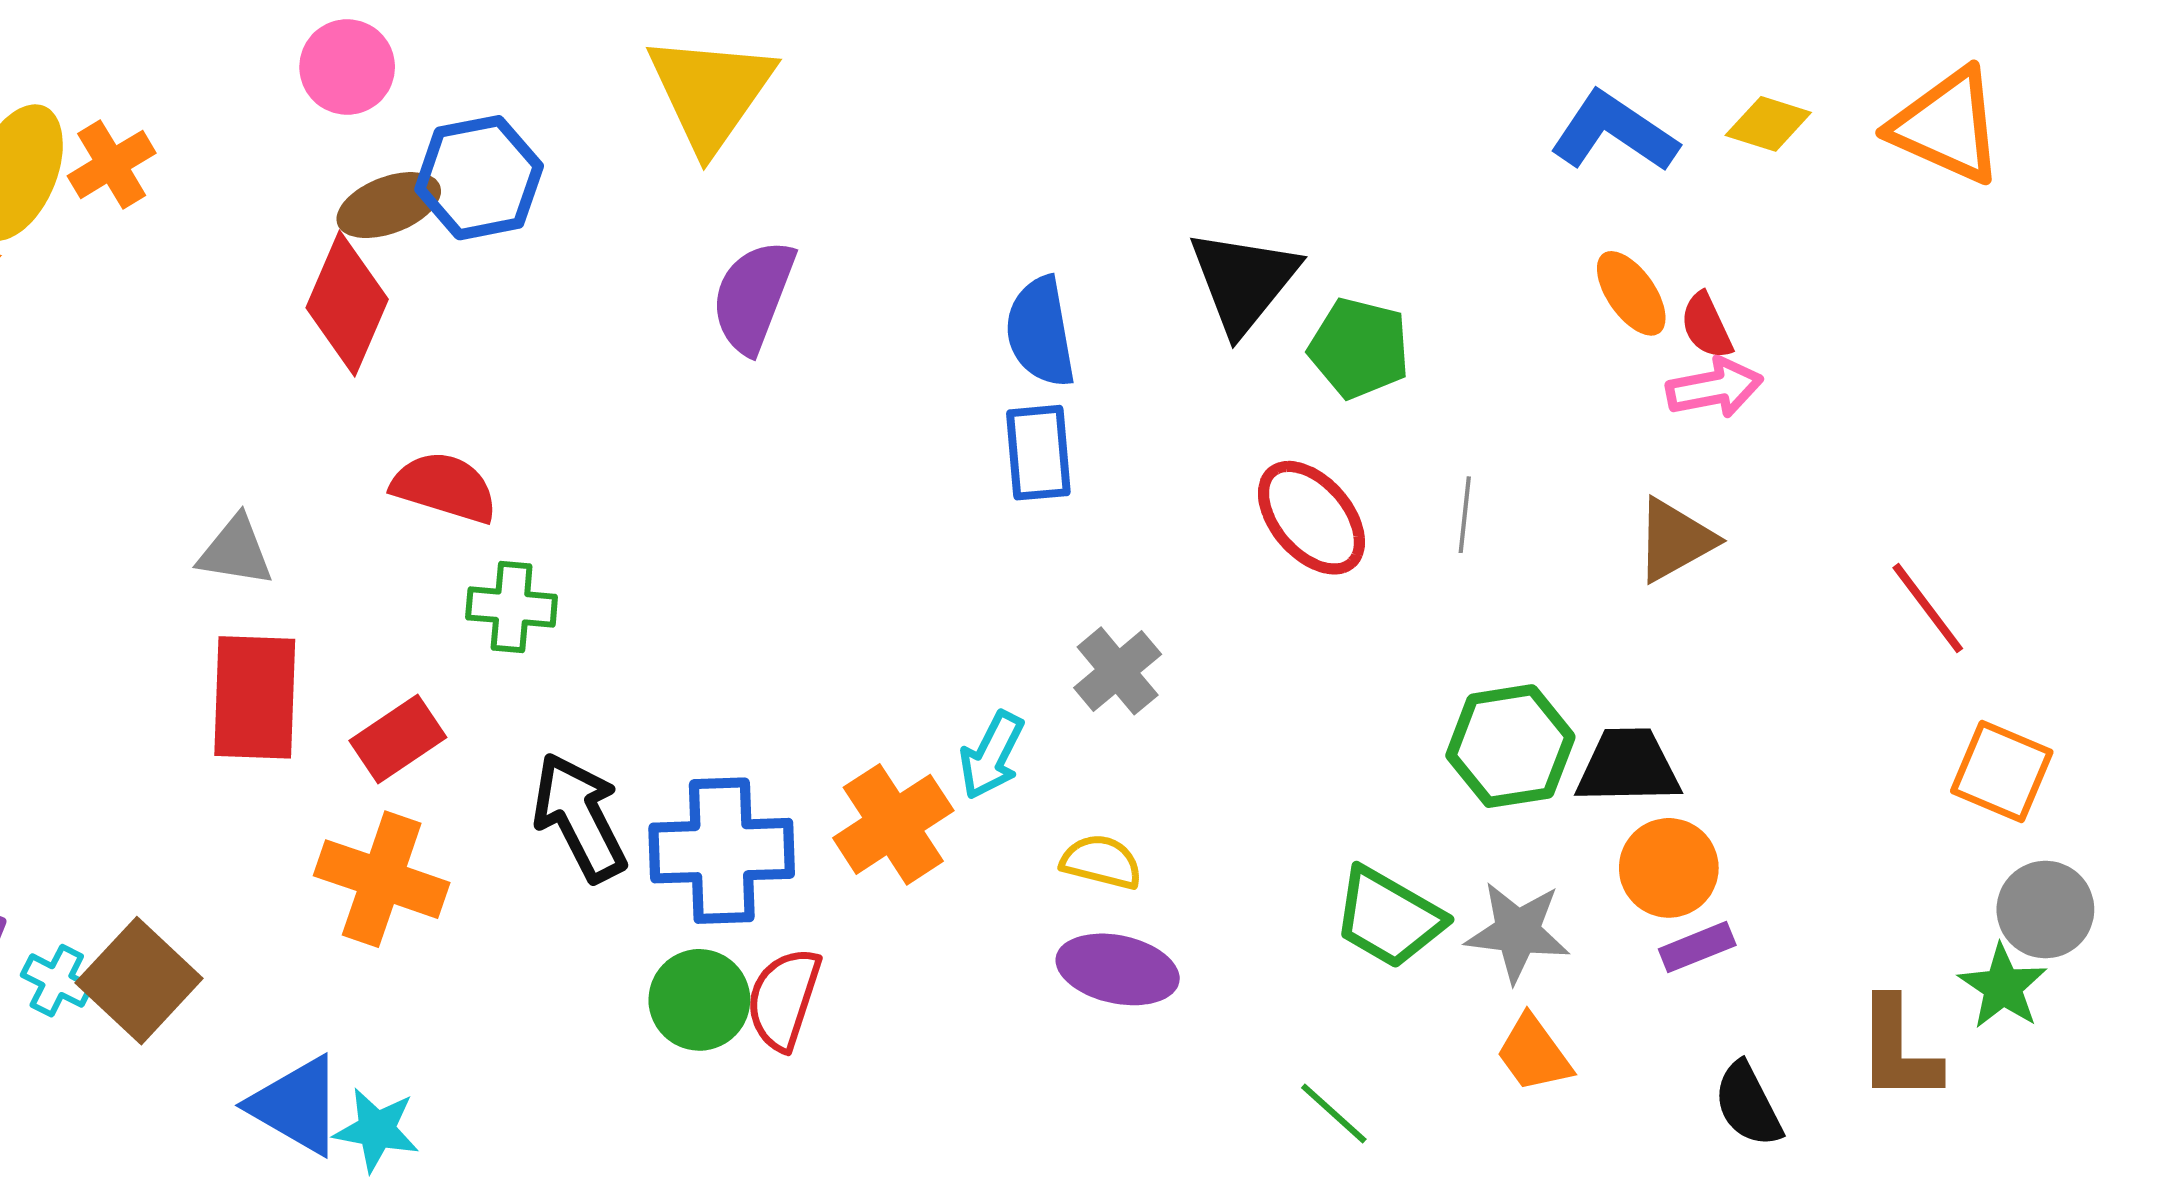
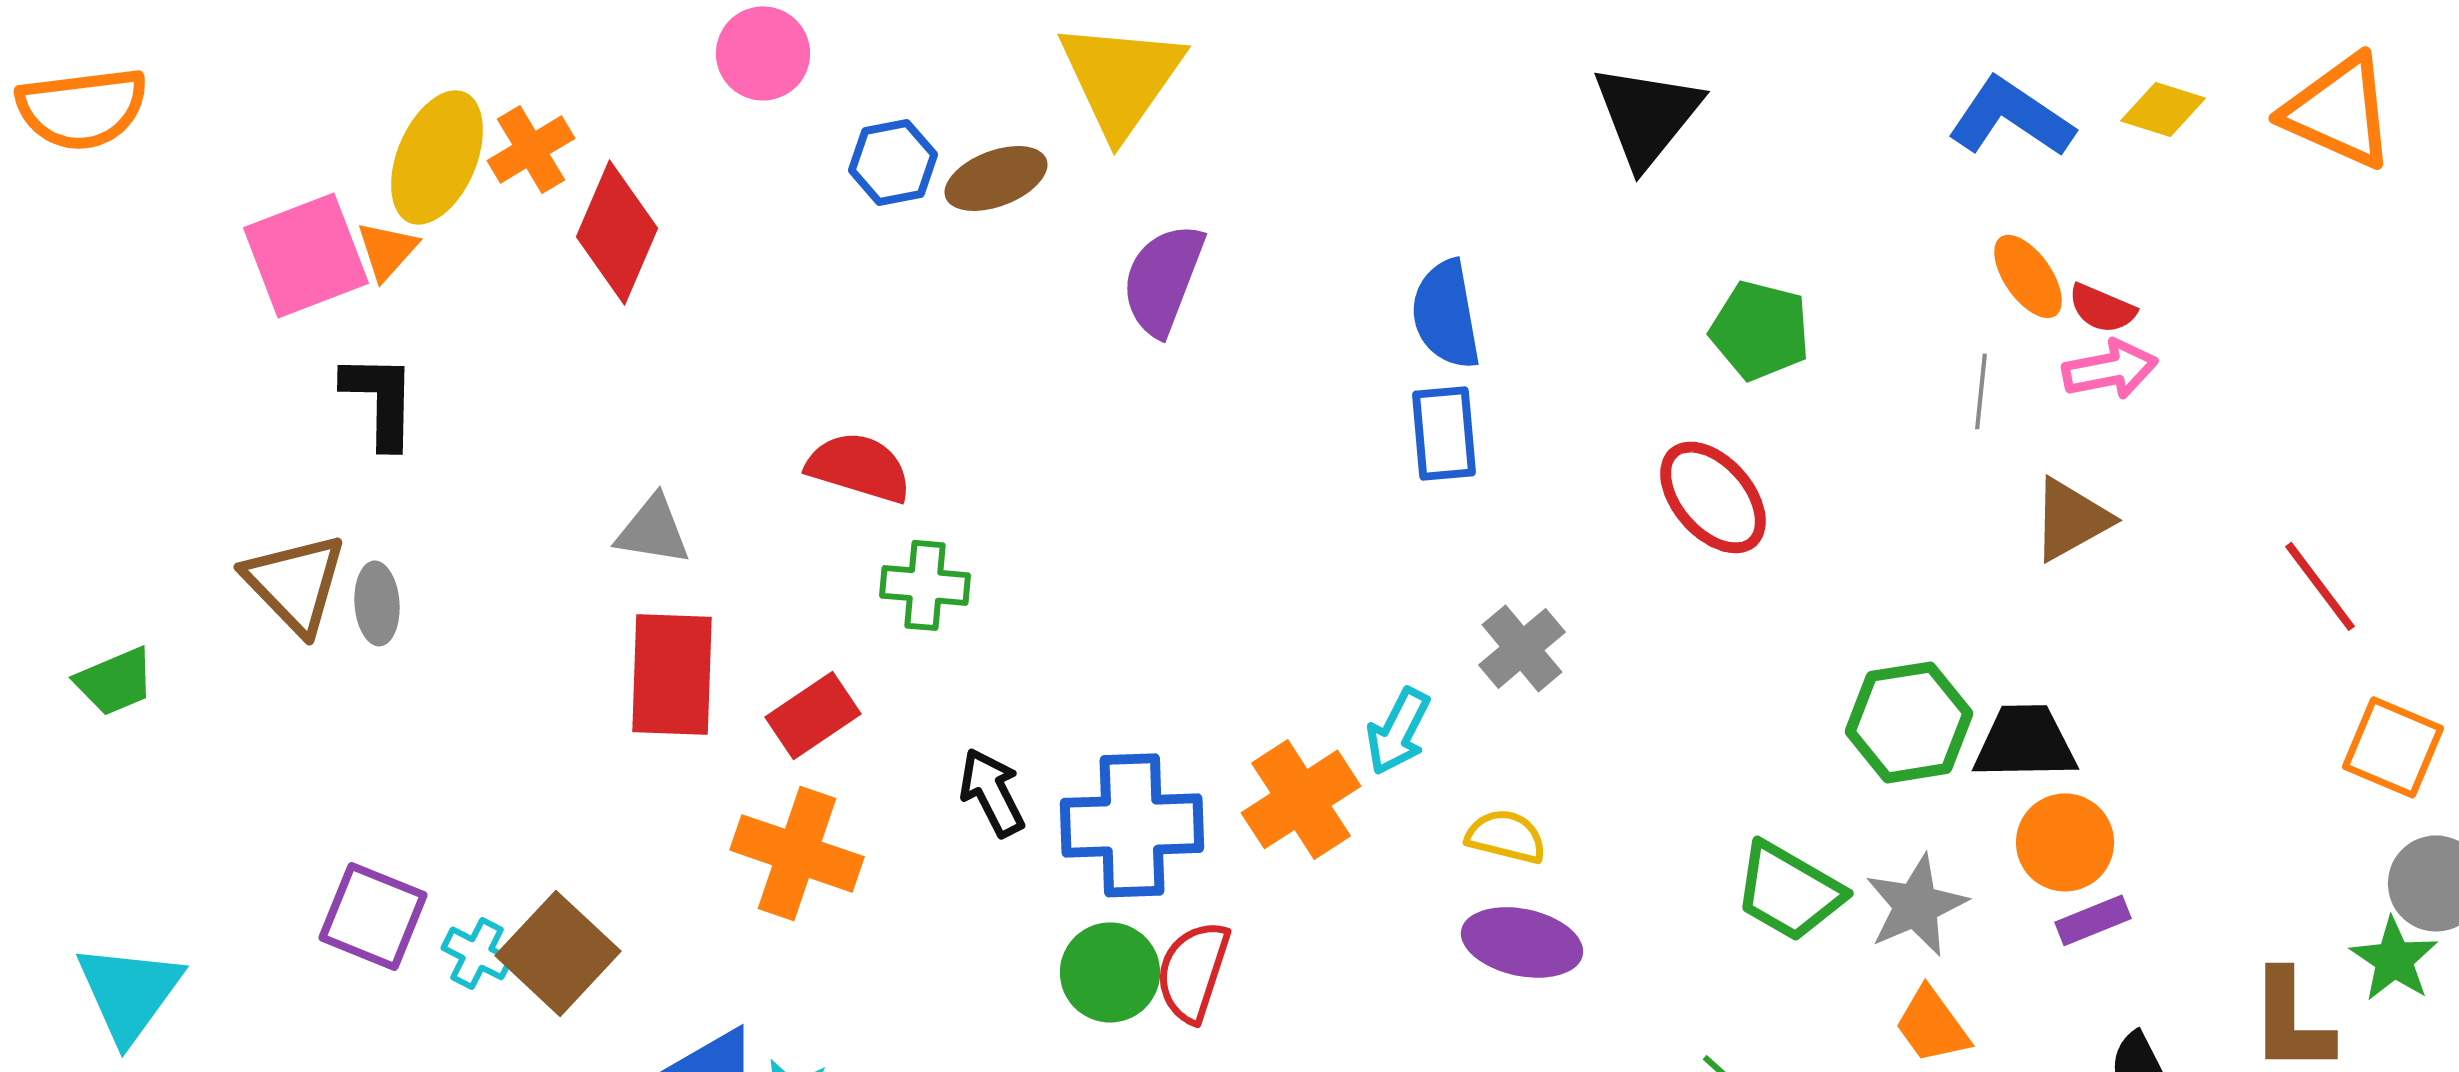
blue hexagon: (479, 178) -> (893, 162), size x0.7
brown ellipse: (389, 205) -> (996, 178), moved
black triangle: (1243, 281) -> (1647, 115), moved
red diamond: (347, 304) -> (617, 232), moved
red semicircle: (1706, 326) -> (2102, 308), turned -42
gray line: (1465, 515) -> (1981, 391), moved
black arrow: (580, 817) -> (992, 792), size x0.7
gray star: (1518, 932) -> (1916, 905), turned -30

